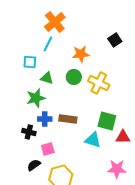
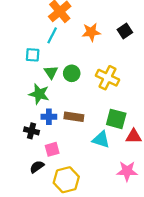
orange star: (81, 54) -> (91, 32), moved
green circle: (74, 77) -> (72, 73), moved
green triangle: (47, 78) -> (51, 72), turned 40
green star: (36, 98) -> (39, 94), turned 30

